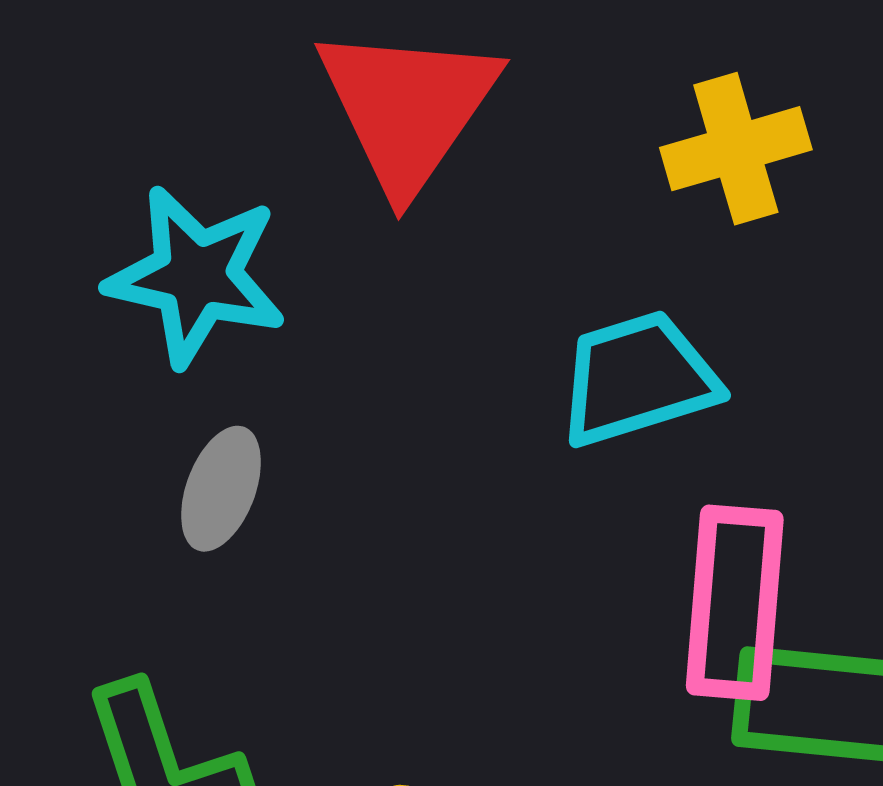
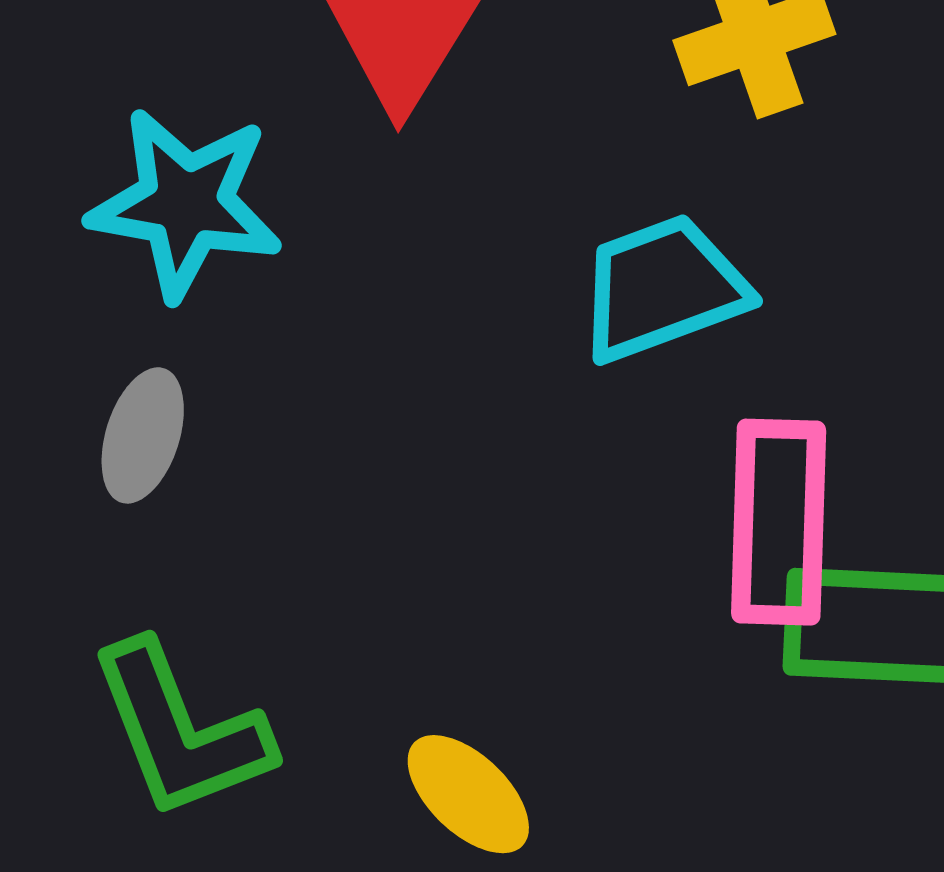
gray ellipse: (221, 489) -> (143, 435), moved

